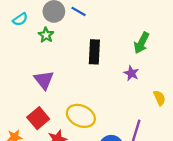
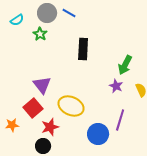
green arrow: (141, 43) -> (125, 65), moved
purple star: (131, 73) -> (116, 86), moved
purple triangle: (44, 80) -> (42, 85), moved

